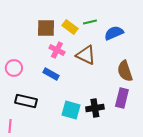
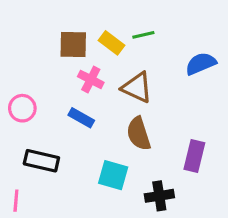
blue semicircle: (114, 33) -> (201, 64), moved
brown semicircle: (125, 71) -> (139, 134), moved
black cross: (95, 108) -> (159, 196), moved

